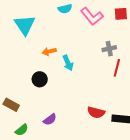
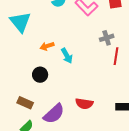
brown rectangle: (11, 105) -> (25, 103), moved
red semicircle: (96, 112) -> (84, 104), moved
purple semicircle: (50, 119) -> (54, 114), size x1.6

